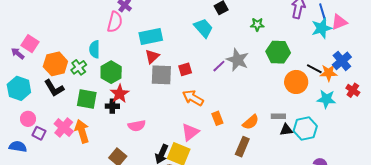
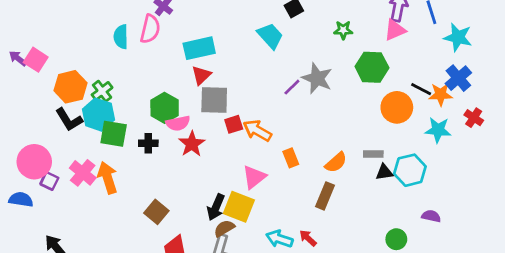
pink triangle: (339, 22) -> (395, 30), moved
cyan star: (322, 28) -> (458, 37), moved, turned 30
cyan semicircle: (95, 49) -> (121, 37), moved
purple arrow: (18, 53) -> (18, 58), moved
red square: (185, 69) -> (234, 124), moved
green hexagon: (111, 72) -> (165, 108), moved
cyan hexagon: (19, 88) -> (98, 115), moved
red star: (120, 94) -> (192, 144), moved
pink circle: (28, 119) -> (34, 162), size x1.6
pink semicircle: (137, 126) -> (178, 123), moved

